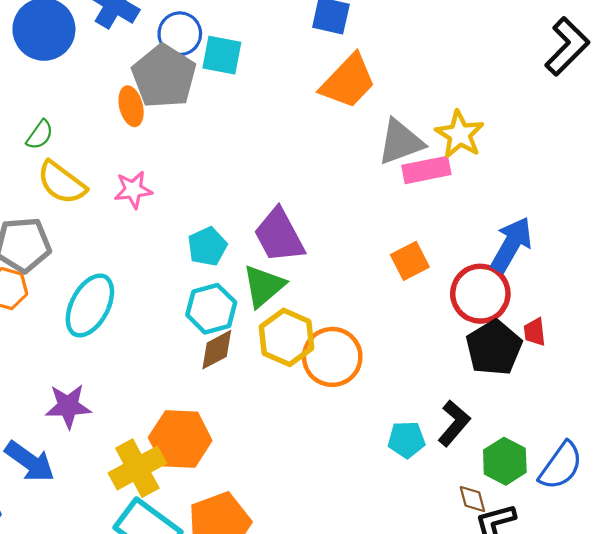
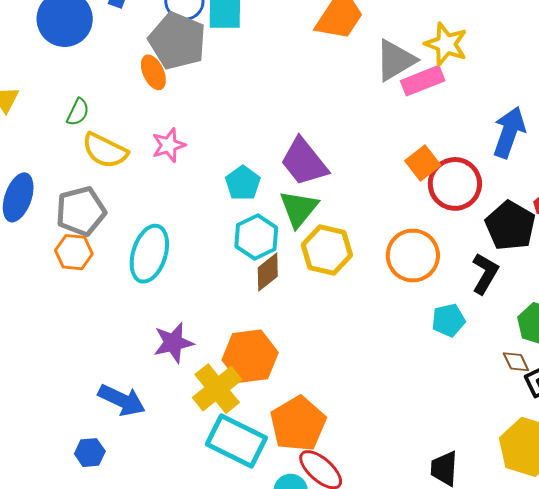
red circle: (480, 294) -> (455, 184), moved
orange circle: (332, 357) -> (413, 255), moved
purple star: (68, 406) -> (173, 343), moved
black L-shape: (454, 423) -> (485, 273), moved

